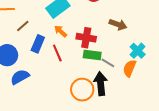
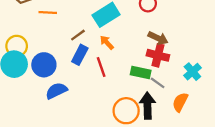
brown arrow: (118, 24) -> (158, 38), moved
brown line: (23, 26) -> (78, 35), moved
red cross: (86, 38) -> (158, 55), moved
orange semicircle: (130, 68) -> (180, 102), moved

